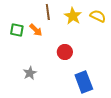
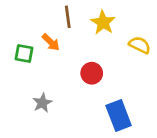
yellow semicircle: (98, 16) -> (140, 45), moved
green square: (17, 30) -> (24, 53), moved

